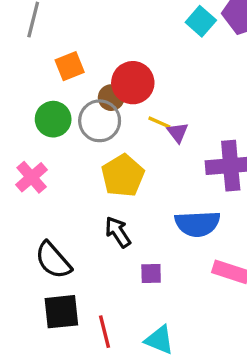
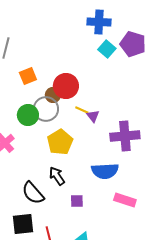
green circle: (53, 119) -> (28, 115), moved
black semicircle: (53, 260) -> (33, 193), moved

